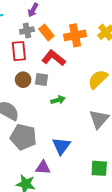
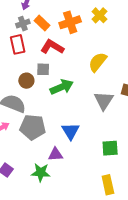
brown circle: (23, 80) -> (26, 81), moved
green arrow: (58, 100) -> (62, 87), size x1.6

